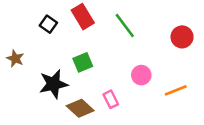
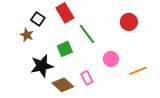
green line: (125, 25) -> (87, 34), moved
red circle: (182, 37) -> (129, 22), moved
brown star: (15, 59) -> (27, 35), moved

